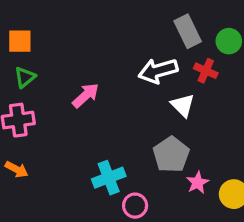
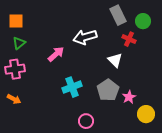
white arrow: (158, 71) -> (85, 37), moved
cyan cross: (109, 178) -> (72, 87), moved
pink star: (198, 183) -> (129, 97), moved

